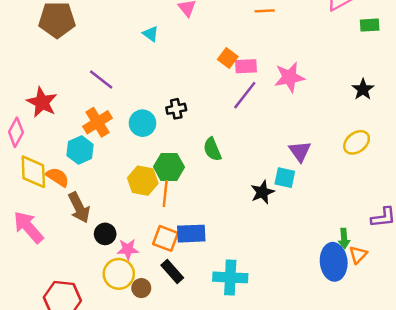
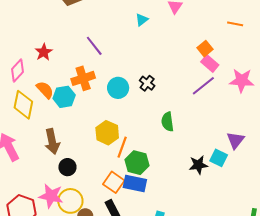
cyan triangle: (151, 34) -> (142, 20), turned 32
orange square: (228, 58) -> (205, 49), moved
pink rectangle: (246, 66) -> (210, 63), turned 30
red star: (42, 102) -> (44, 52), size x0.7
black cross: (176, 109) -> (147, 83), turned 35
green hexagon: (169, 167) -> (137, 163), moved
orange semicircle: (58, 177) -> (45, 90), moved
pink star: (128, 249) -> (51, 196), moved, size x1.4

